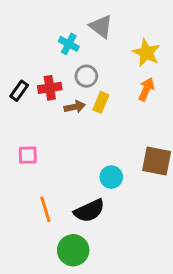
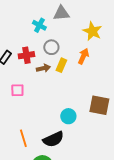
gray triangle: (101, 26) -> (61, 13), turned -42
orange arrow: (146, 89) -> (83, 56), moved
pink square: (28, 155) -> (17, 90), moved

